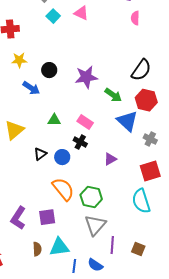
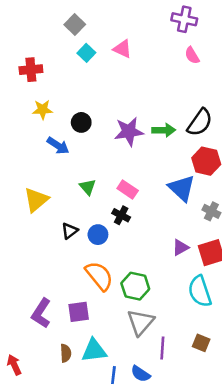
pink semicircle: (135, 18) -> (192, 55), turned -32
green arrow: (113, 95) -> (164, 130), moved, turned -36
green triangle: (54, 120) -> (88, 187), turned 48
purple triangle: (110, 159) -> (180, 247), moved
brown square: (138, 249) -> (201, 343), moved

